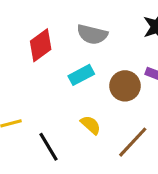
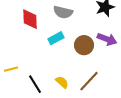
red diamond: (41, 45) -> (30, 19), turned -55
yellow semicircle: (91, 125) -> (62, 82), moved

